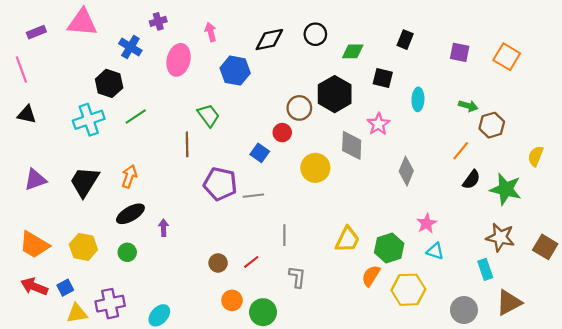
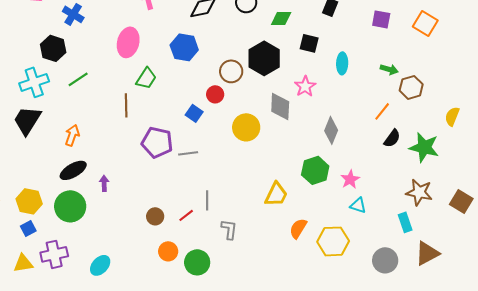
pink ellipse: (179, 60) -> (128, 42), moved
blue hexagon: (235, 71) -> (184, 47), moved
green trapezoid: (208, 115) -> (146, 78), turned 70
black trapezoid: (84, 182) -> (27, 120), moved
gray line: (284, 235) -> (207, 200), moved
green hexagon: (389, 248) -> (315, 170), moved
green circle: (127, 252) -> (70, 206), size x1.8
blue square: (65, 288) -> (28, 228), moved

